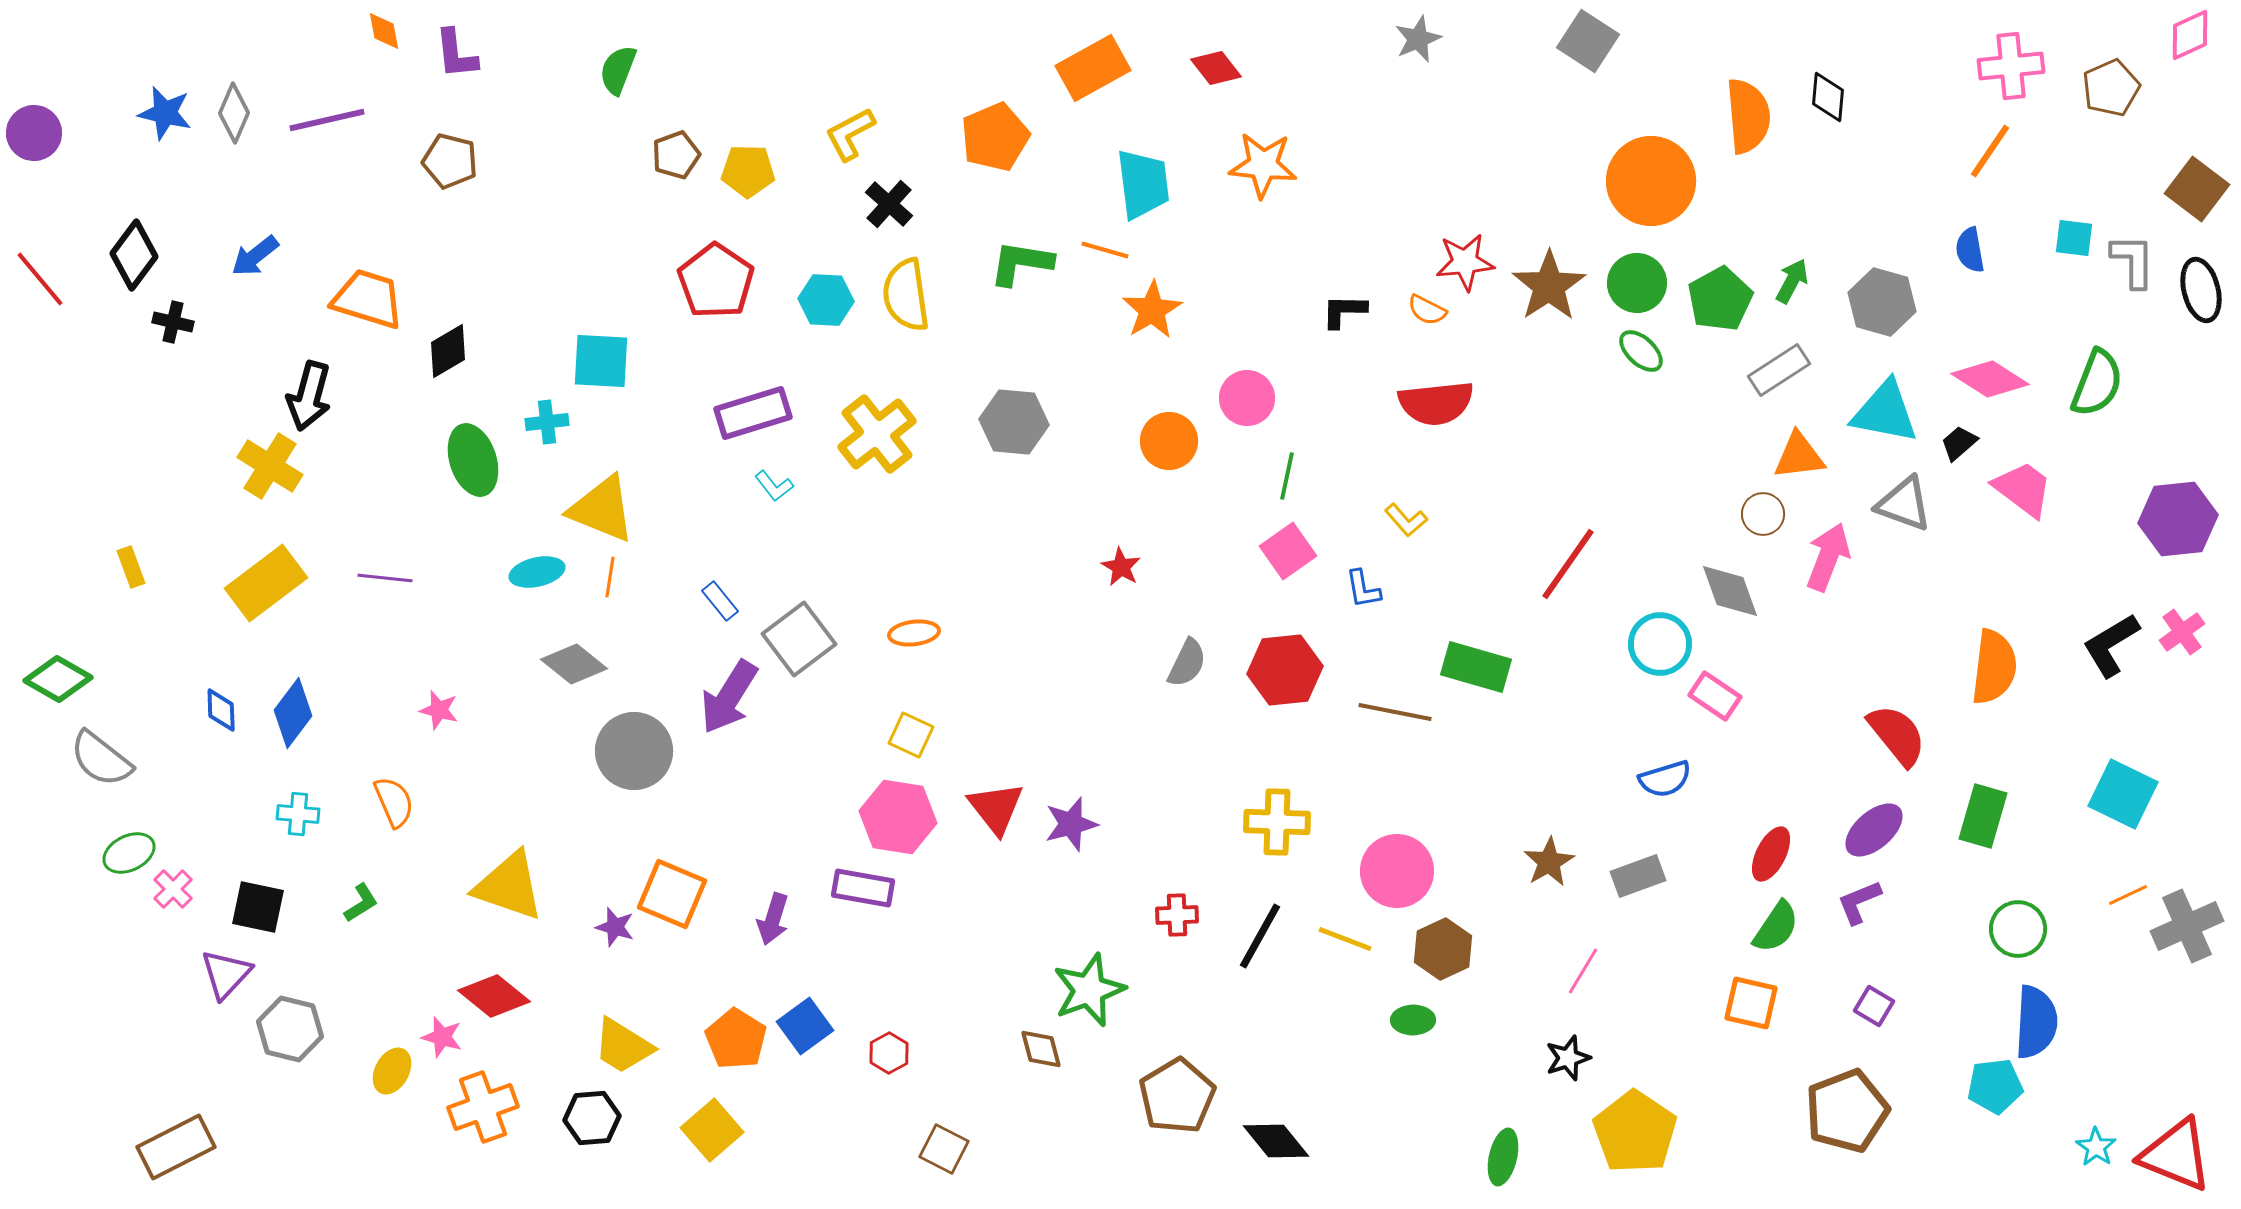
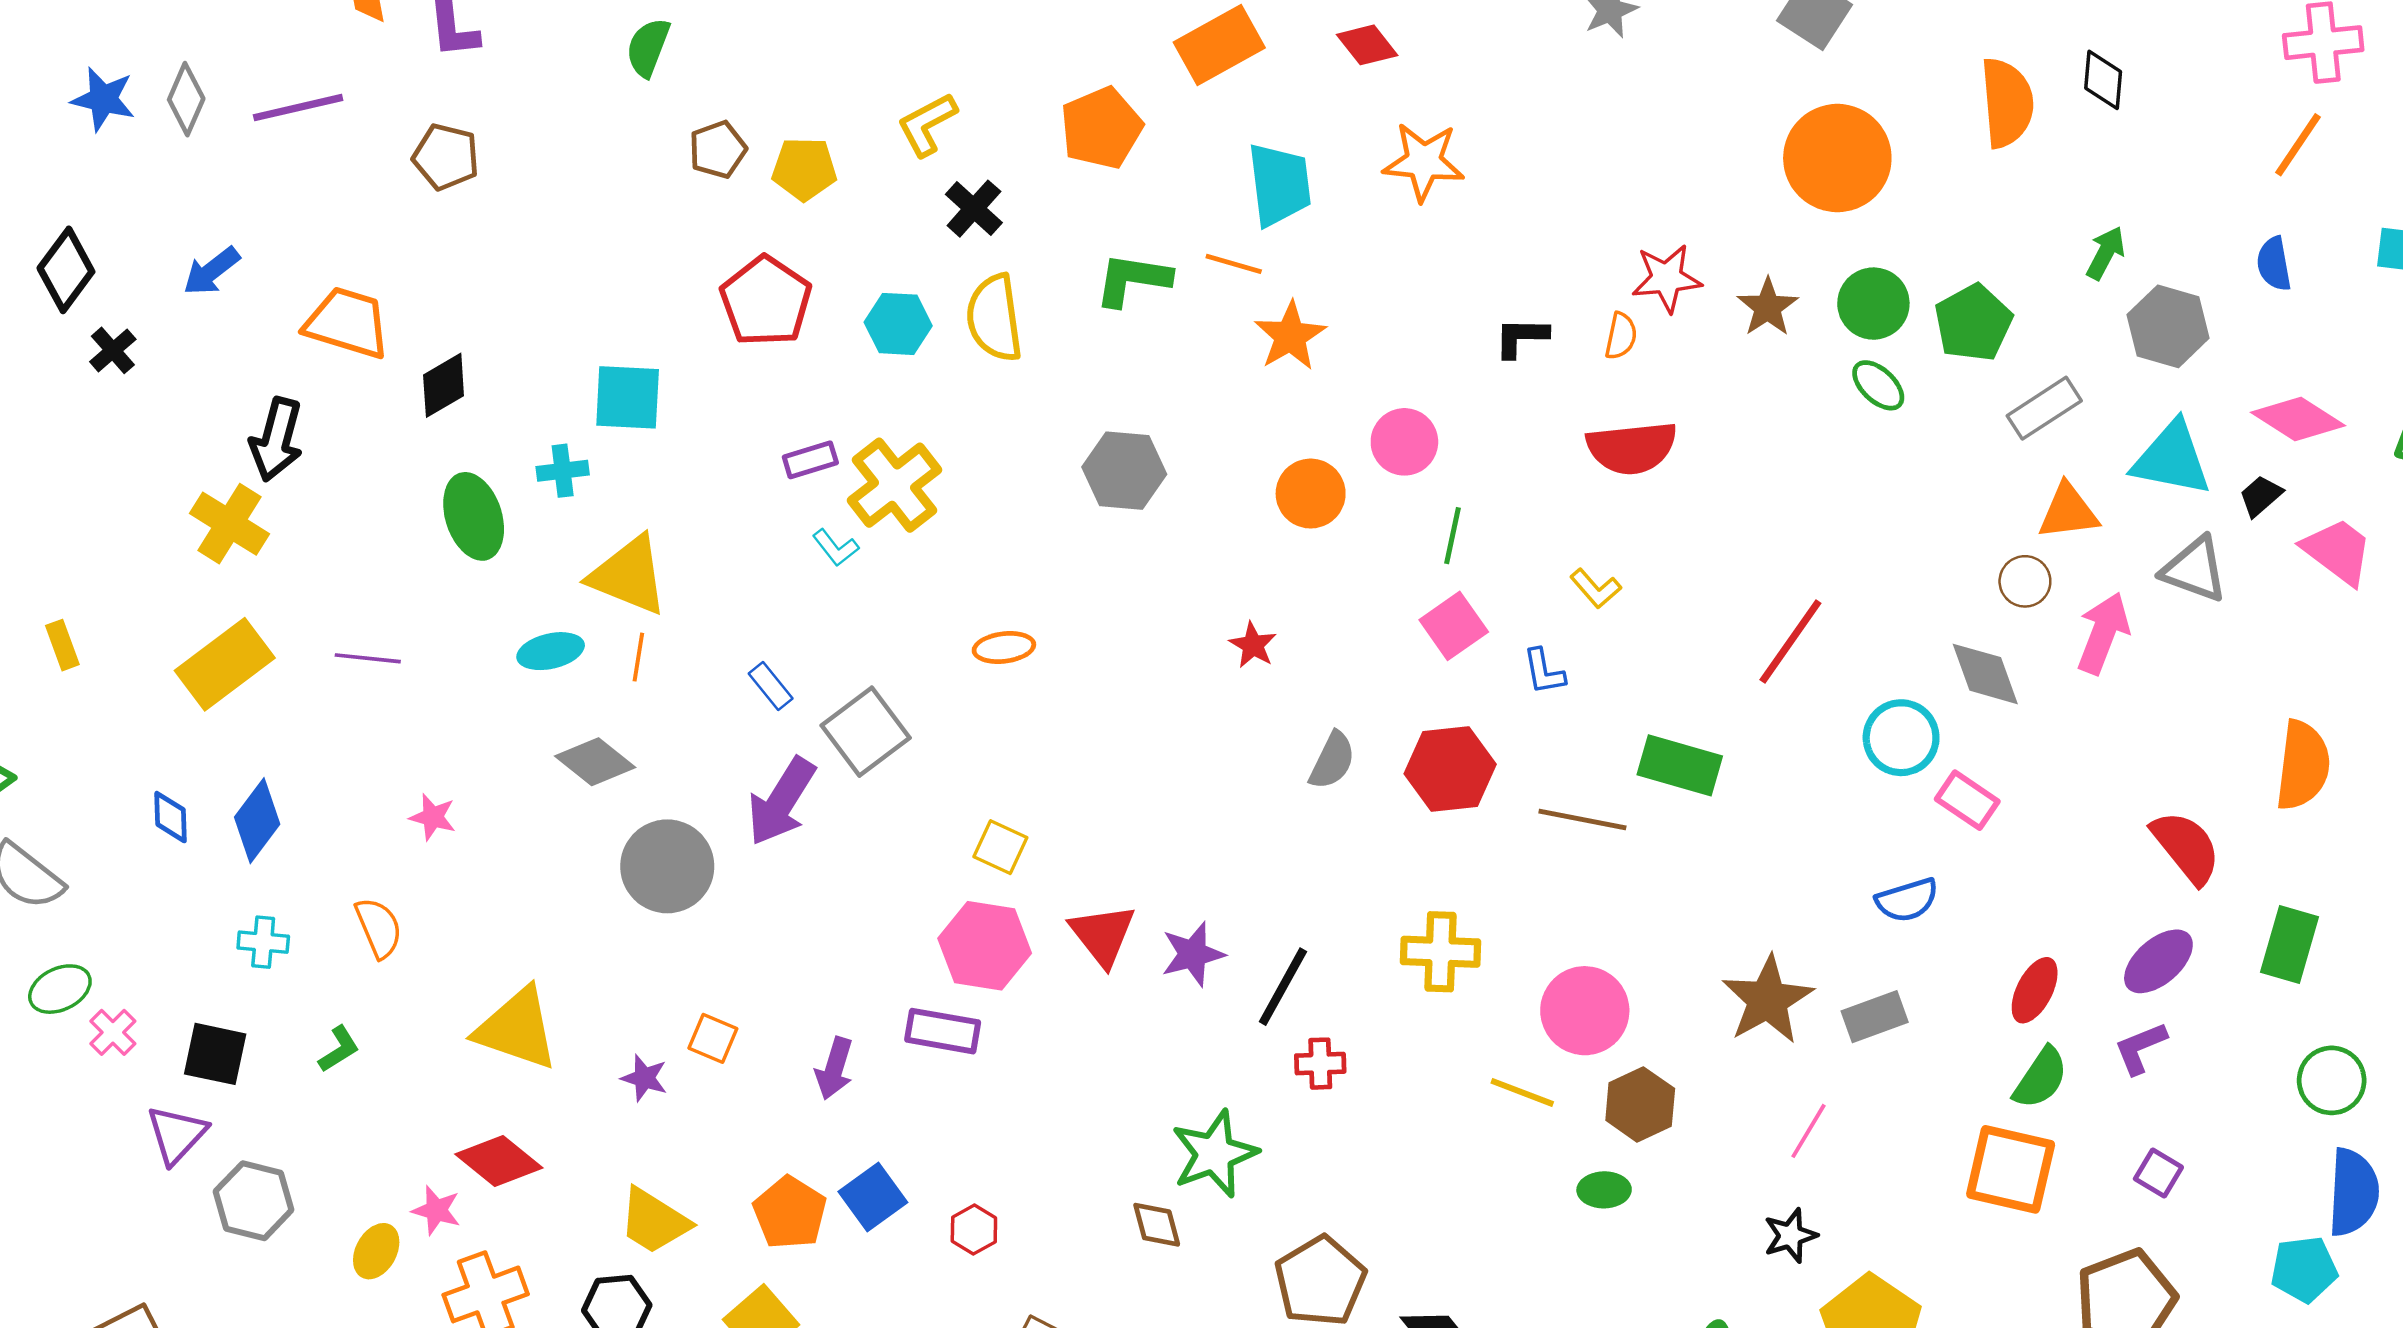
orange circle: (1651, 181) -> (1837, 158), moved
green arrow: (1792, 281) -> (2106, 253), moved
brown star: (1549, 286) -> (1768, 307), size x0.7
orange semicircle: (1427, 310) -> (1621, 336), turned -105
black cross: (173, 322) -> (113, 350), turned 36
purple rectangle: (753, 413) -> (810, 460), size x0.6
yellow cross: (877, 434) -> (895, 485), moved
orange ellipse: (914, 633) -> (1004, 647), moved
brown star: (1549, 862) -> (1768, 1000), size x1.5
orange square: (672, 894) -> (713, 1038), size x0.6
black line: (1260, 936) -> (1283, 987), moved
orange square: (1751, 1003) -> (2011, 1169), size x1.4

